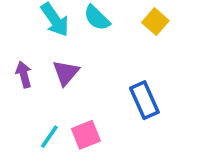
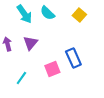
pink square: (86, 135) -> (52, 69), moved

